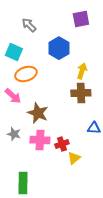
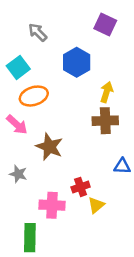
purple square: (81, 19) -> (105, 25), turned 36
cyan square: (14, 52) -> (18, 67), turned 30
pink cross: (40, 140) -> (52, 205), moved

